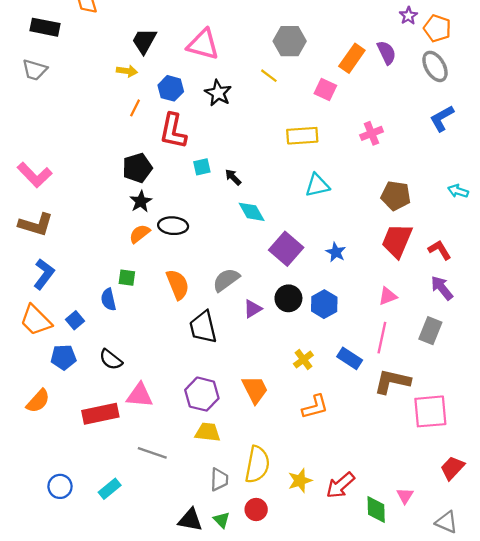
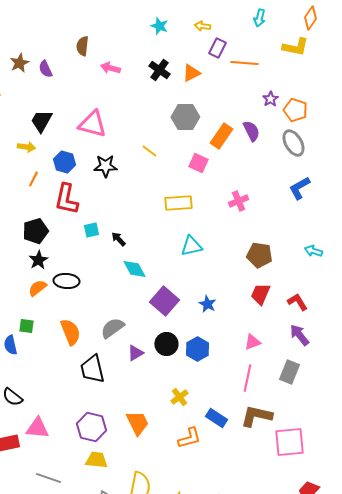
gray hexagon: (290, 41) -> (185, 117), moved
black star: (218, 93) -> (105, 166), turned -30
red trapezoid: (397, 241) -> (260, 294), size x0.7
blue rectangle: (350, 358) -> (216, 418), moved

